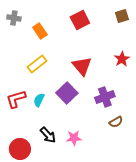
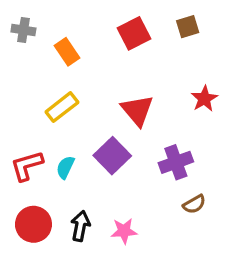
brown square: (122, 16) -> (188, 27), moved
black arrow: (48, 135) -> (80, 226), turned -126
red circle: (20, 149) -> (33, 224), moved

